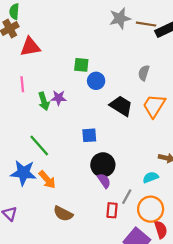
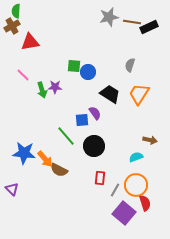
green square: (81, 65) -> (74, 66), moved
pink line: (22, 84) -> (23, 75), turned -40
green line: (39, 146) -> (66, 136), moved
purple semicircle: (104, 181) -> (95, 113), moved
gray line: (127, 197) -> (115, 190), moved
red rectangle: (112, 210) -> (100, 178), moved
brown semicircle: (63, 214) -> (59, 170), moved

